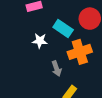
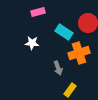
white star: (40, 41) -> (32, 43), moved

